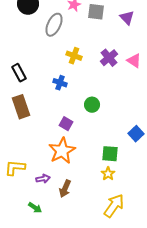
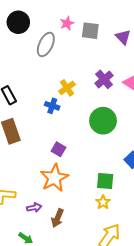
yellow cross: (74, 56) -> (67, 88), moved, turned 35
green circle: (92, 105) -> (103, 121), moved, size x1.6

